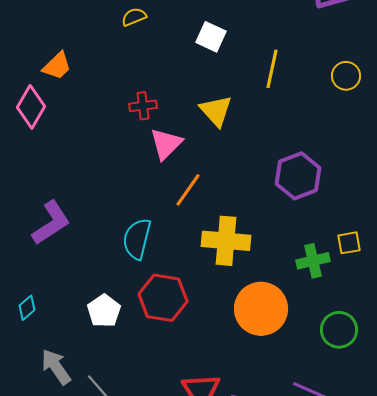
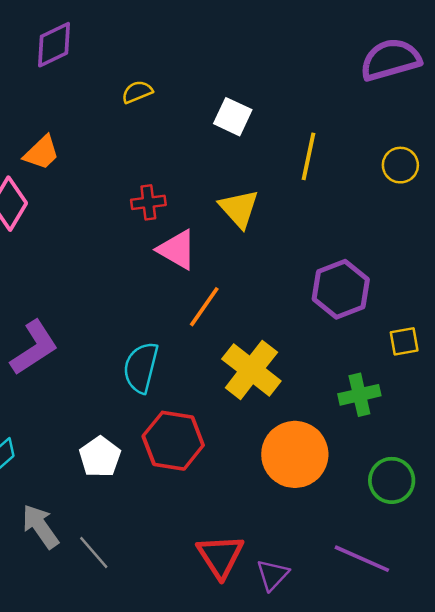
pink triangle: (166, 144) -> (177, 250), turned -45
yellow cross: (226, 241) -> (251, 370), turned 33
yellow square: (349, 243) -> (404, 341), moved

